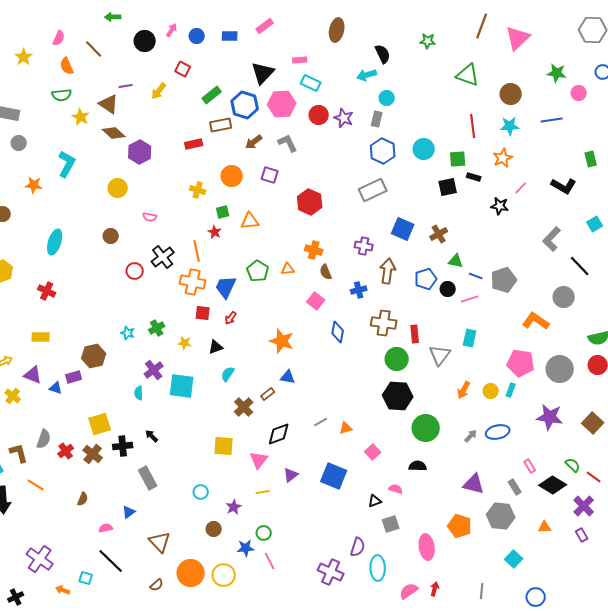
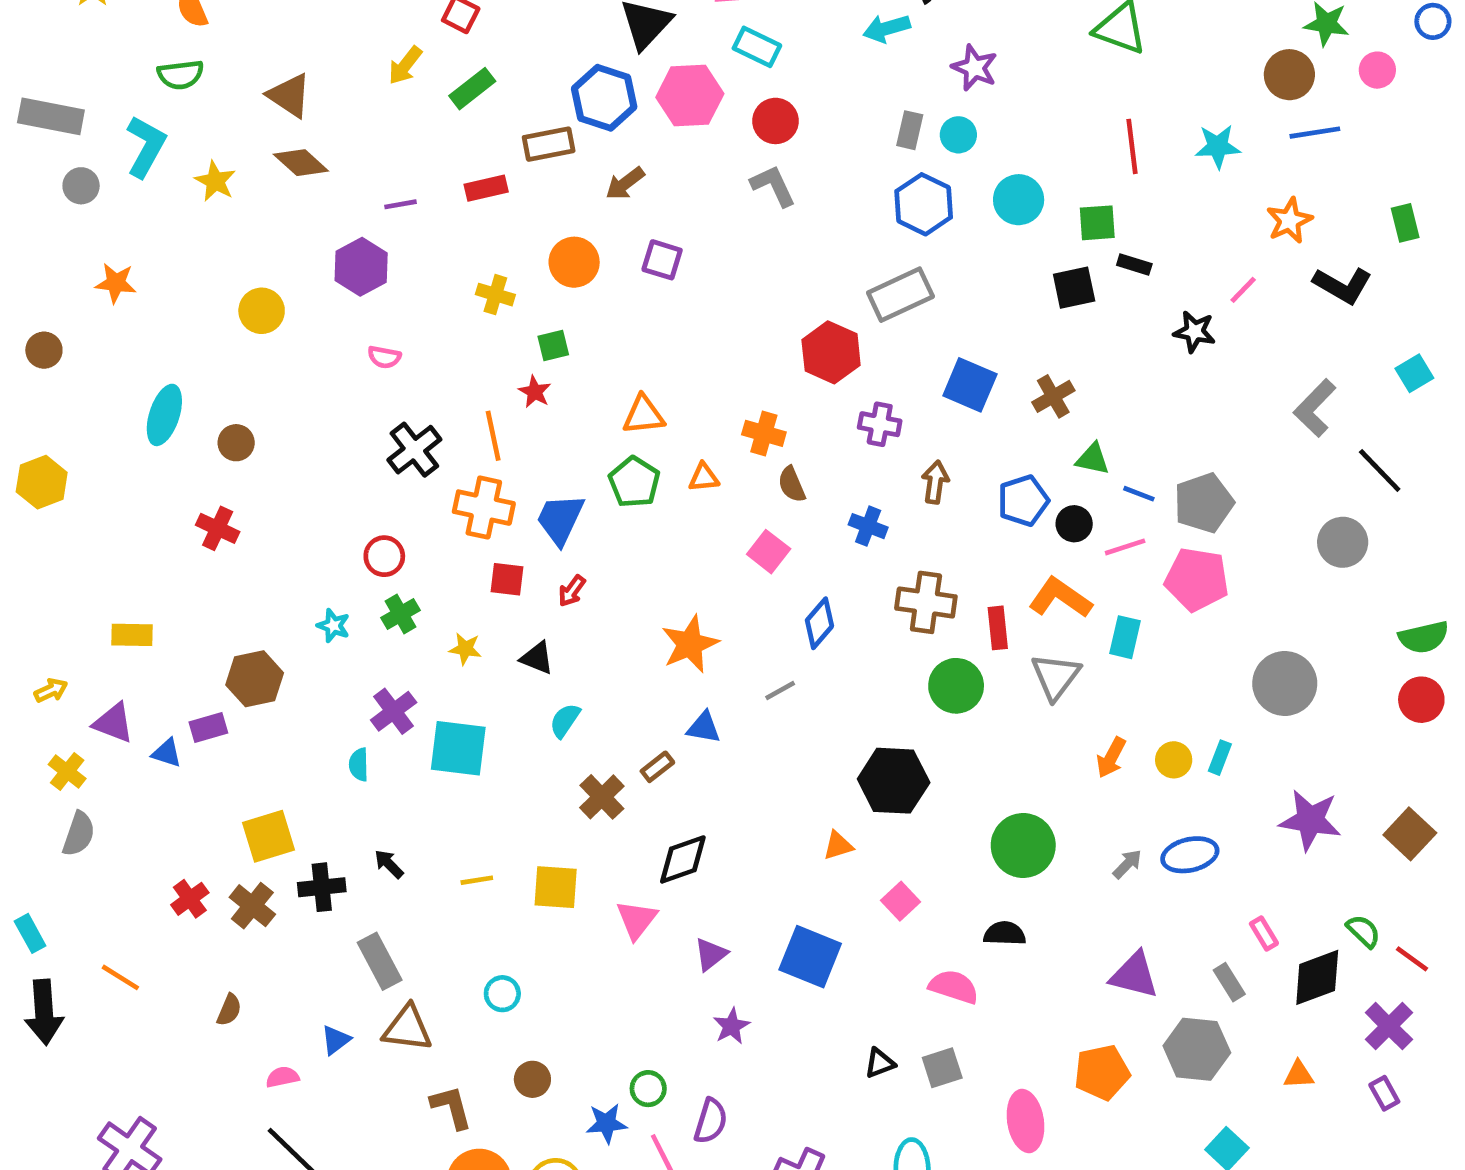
purple line: (126, 86) -> (400, 204), moved
brown circle: (511, 94) -> (1289, 75), moved
green rectangle: (212, 95) -> (472, 89), moved
cyan circle: (387, 98) -> (958, 135), moved
yellow star: (81, 117) -> (215, 181), moved
purple star: (344, 118) -> (975, 68), moved
gray L-shape: (288, 143) -> (773, 186), moved
purple hexagon: (140, 152) -> (361, 267), moved
orange star: (503, 158) -> (1289, 220), moved
cyan L-shape: (67, 164) -> (146, 146), moved
yellow circle: (118, 188) -> (262, 311), moved
red hexagon: (310, 202) -> (831, 352), moved
orange triangle: (250, 221) -> (644, 415), moved
brown circle: (111, 236) -> (236, 443), moved
red circle: (135, 271) -> (384, 556), moved
brown arrow: (388, 271) -> (935, 482), size x0.7
blue cross: (359, 290) -> (868, 526), turned 35
red cross: (47, 291) -> (218, 528), moved
orange L-shape: (536, 321) -> (1060, 598), moved
blue diamond: (338, 332) -> (819, 623), turned 30
orange star: (282, 341) -> (690, 644), turned 30
black triangle: (216, 347) -> (537, 658), turned 42
pink pentagon: (521, 363) -> (1197, 579), moved
gray circle: (560, 369) -> (1285, 683), moved
black hexagon: (398, 396) -> (894, 781), moved
gray line: (321, 422) -> (780, 690), moved
gray semicircle: (44, 439) -> (79, 834), moved
brown L-shape: (19, 453) -> (451, 1107), moved
black diamond: (553, 485) -> (1317, 977), turned -52
pink semicircle: (396, 489) -> (954, 987), size x1.5
yellow line: (263, 492) -> (477, 880), moved
black triangle: (375, 501) -> (880, 1063), moved
purple star: (234, 507) -> (732, 1026), moved
orange pentagon: (460, 526) -> (1102, 1072), turned -30
brown triangle: (160, 542) -> (407, 1028), moved, turned -40
purple semicircle: (358, 547) -> (711, 1121), moved

